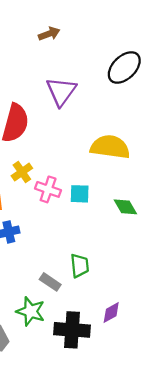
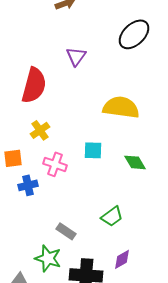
purple triangle: (61, 91) -> (76, 56), size x0.7
pink cross: (48, 189) -> (55, 164), moved
green trapezoid: (80, 266) -> (112, 216), moved, turned 60

